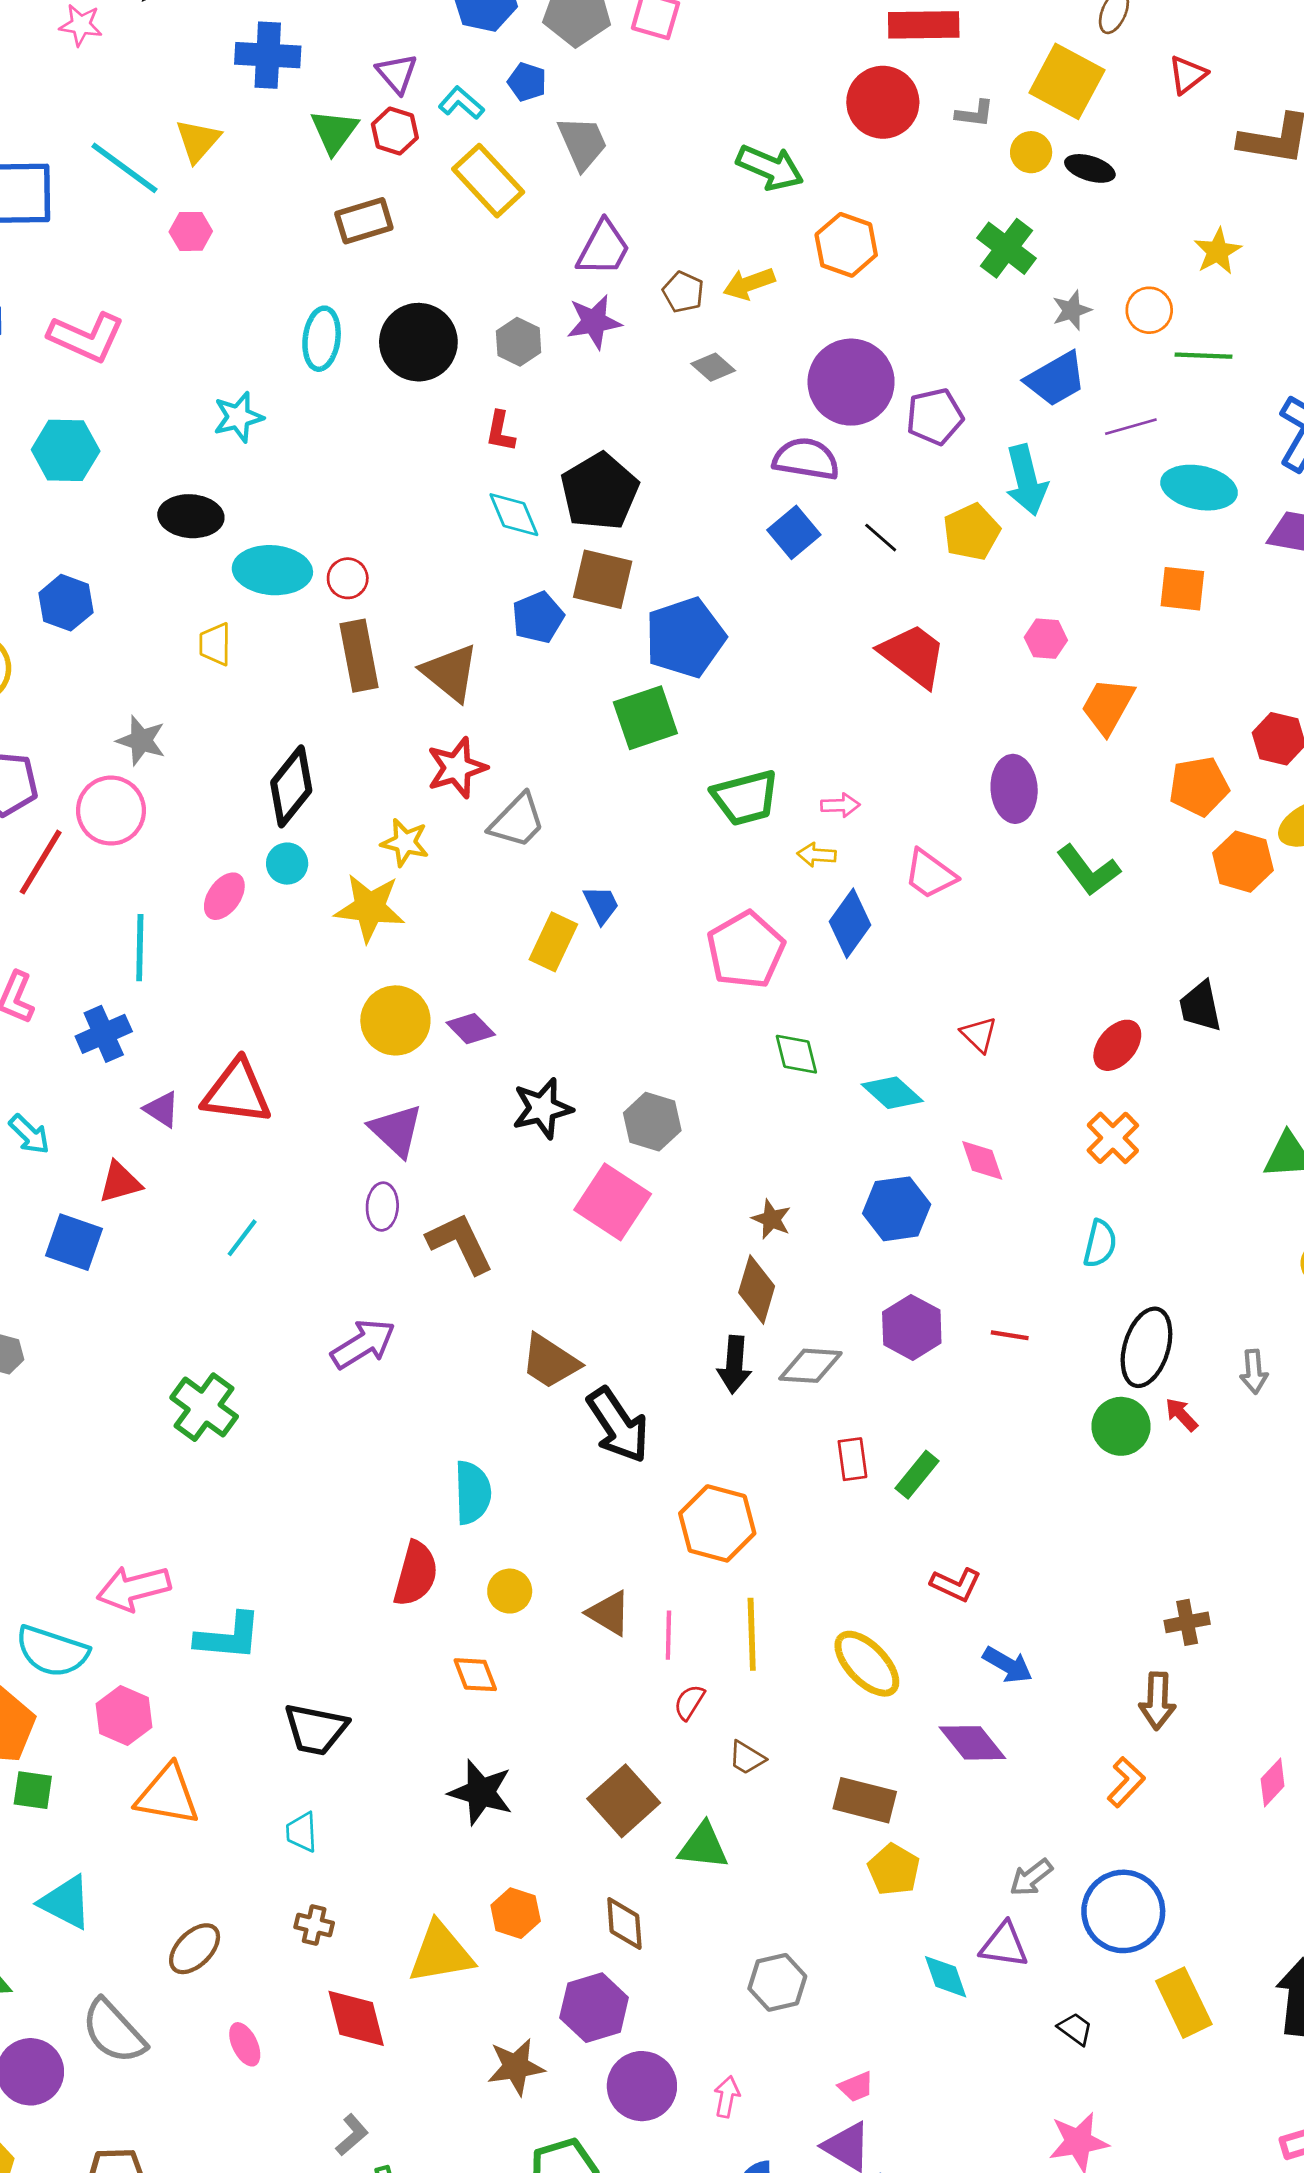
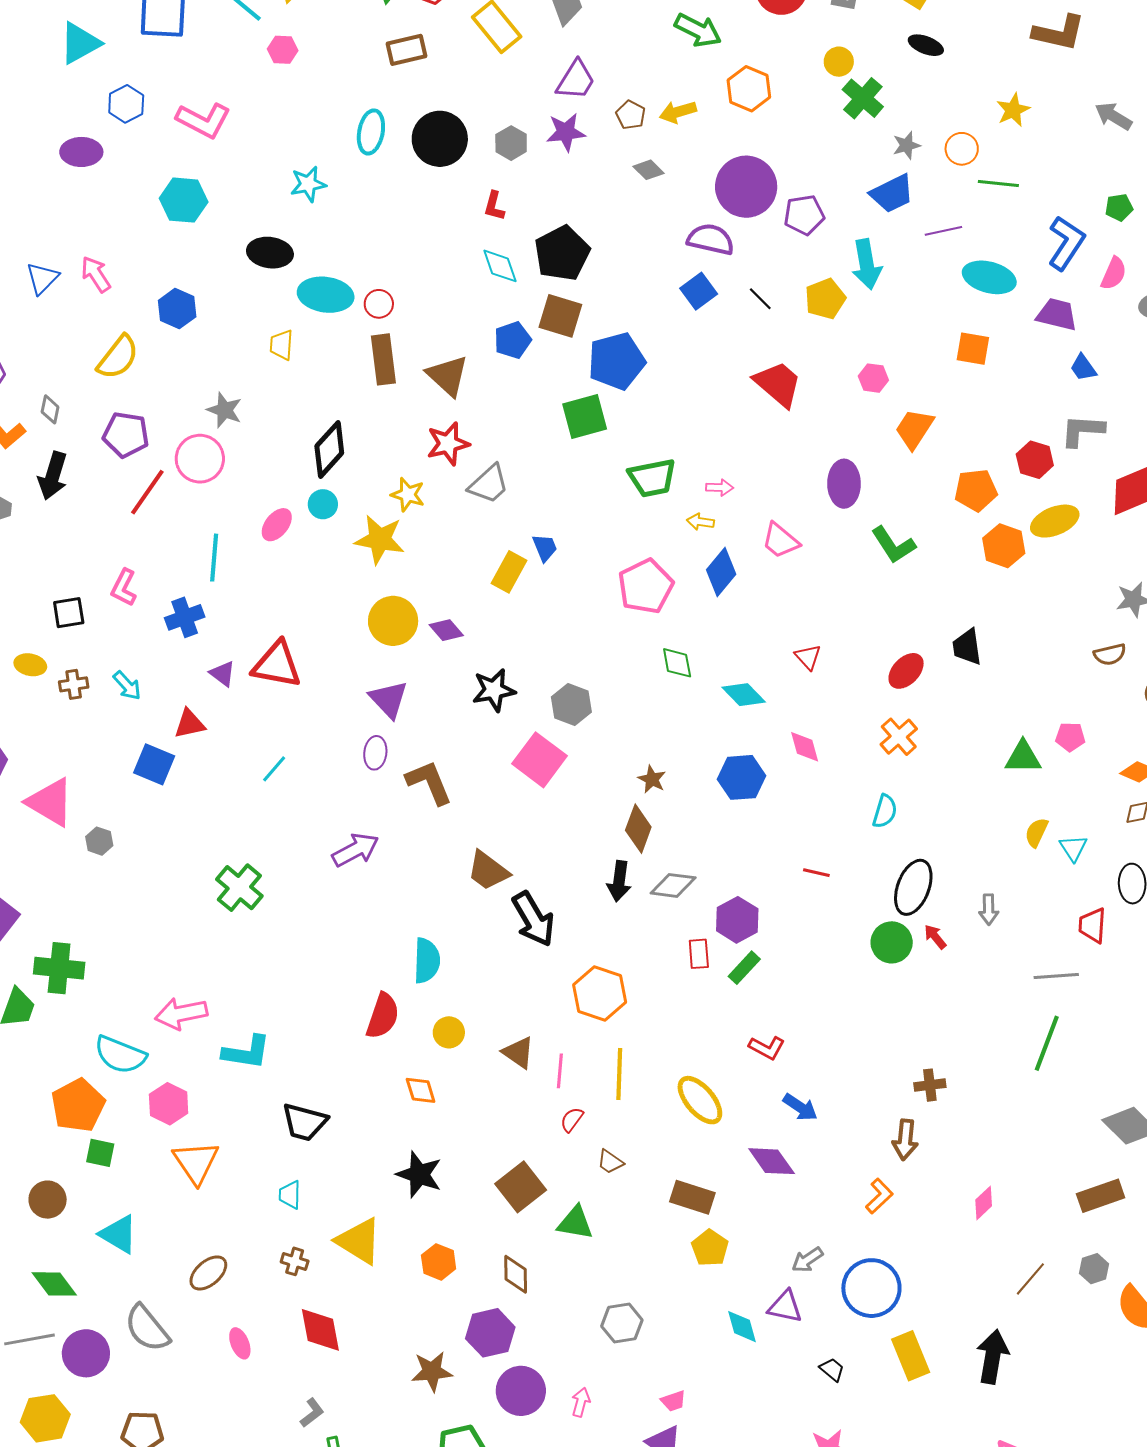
yellow circle: (1031, 152) -> (839, 62), moved
purple hexagon: (912, 1327) -> (737, 920), moved
orange triangle: (168, 1795) -> (196, 1162), turned 42
yellow triangle: (441, 1953) -> (359, 1241), moved, turned 38

